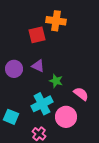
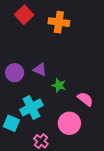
red square: (37, 35) -> (24, 15), moved, turned -30
cyan cross: (42, 104) -> (31, 107), moved

